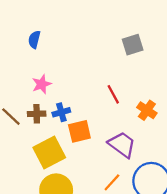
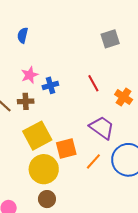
blue cross: (61, 112) -> (50, 85), moved
orange square: (79, 131) -> (66, 148), moved

